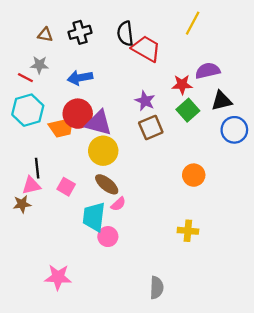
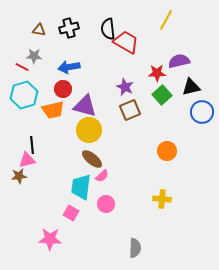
red circle: (78, 114) -> (63, 89), moved, size x0.7
pink square: (66, 187) -> (71, 213), moved
pink circle: (108, 237) -> (106, 204), moved

